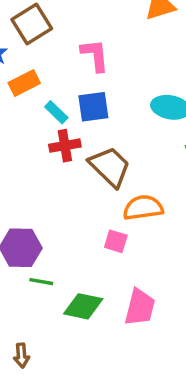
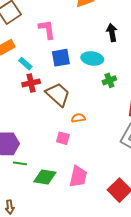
blue square: (93, 107) -> (61, 58), moved
orange semicircle: (143, 208) -> (78, 118), size x0.6

